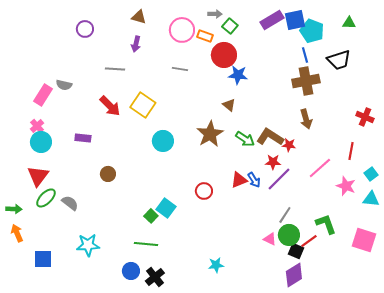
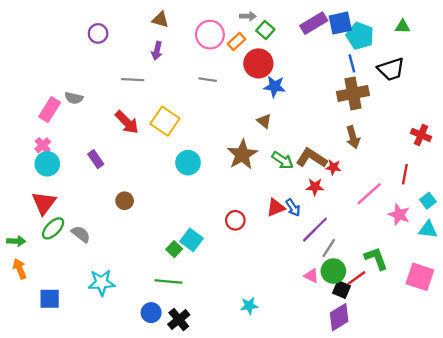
orange rectangle: (205, 36) -> (236, 42), turned -63
purple rectangle: (83, 138) -> (96, 159), turned 49
purple line: (279, 179) -> (315, 230), moved

